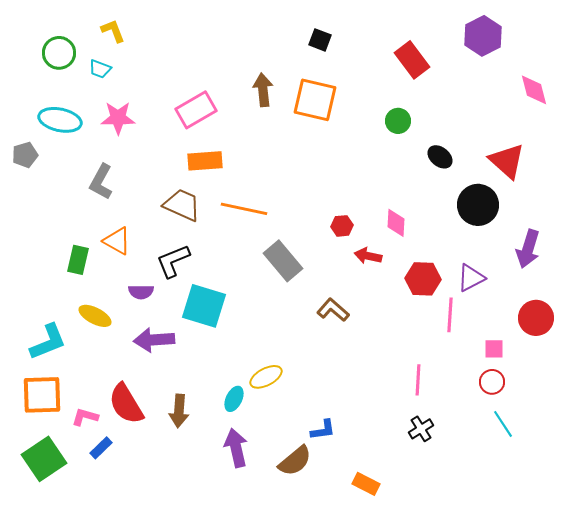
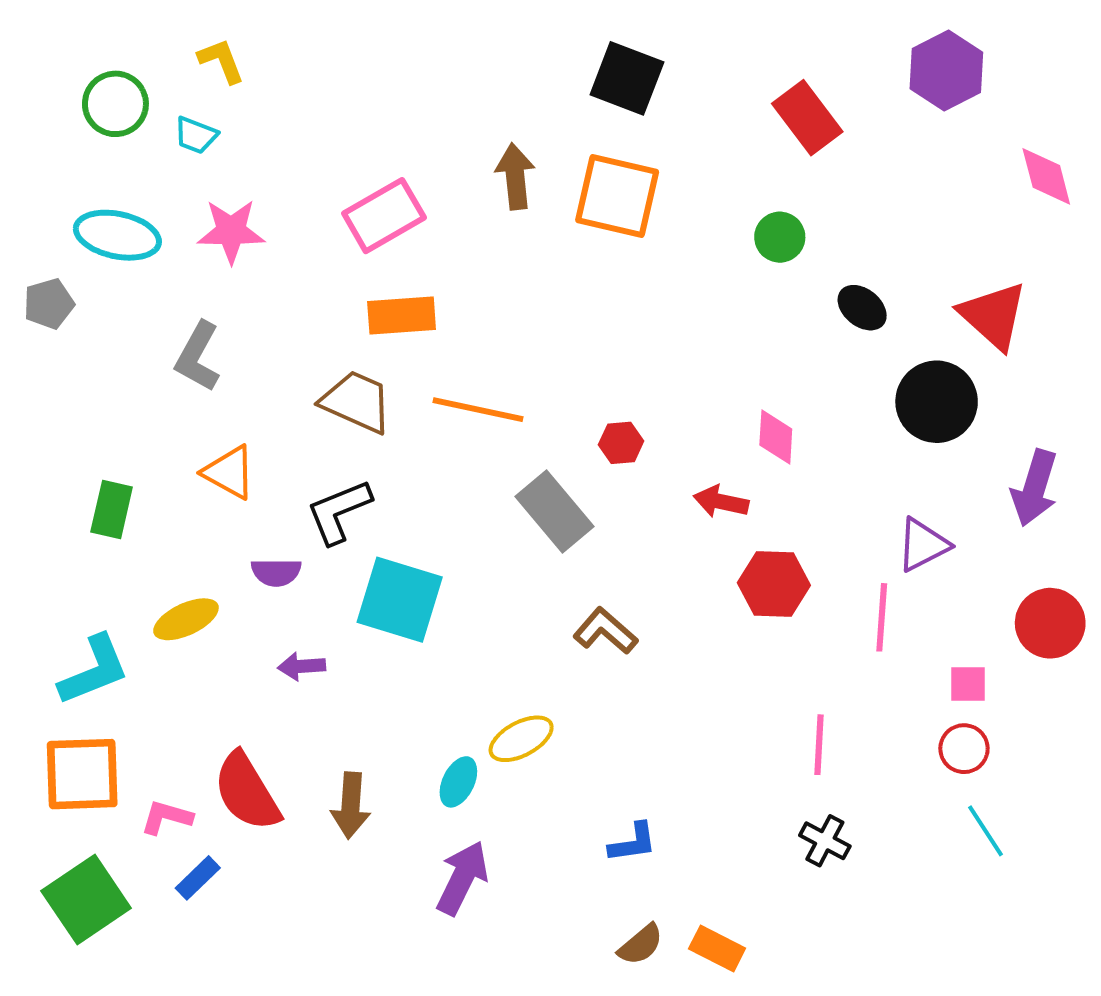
black square: (320, 40) -> (627, 78), size x1.6
red hexagon: (342, 226) -> (621, 443), moved
green rectangle: (78, 260) -> (112, 510), moved
red hexagon: (423, 279) -> (774, 584), moved
brown L-shape: (333, 310) -> (605, 631), moved
yellow ellipse: (95, 316) -> (186, 619), turned -52
purple arrow: (154, 340) -> (302, 666), size x0.6
black cross: (421, 429) -> (825, 841), turned -30
purple arrow: (236, 448) -> (462, 878), turned 39
brown semicircle: (295, 461) -> (641, 945), moved, size x0.7

